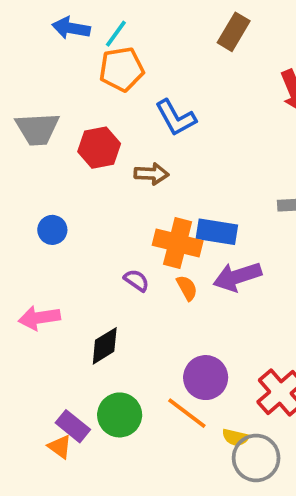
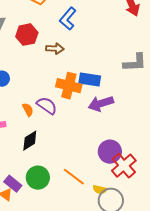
blue L-shape: (176, 118) -> (68, 19), turned 70
purple semicircle: (136, 280) -> (47, 106), size x1.5
orange semicircle: (187, 288) -> (28, 110), moved
purple circle: (206, 378) -> (110, 152), moved

